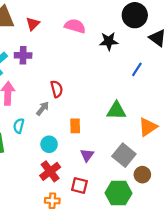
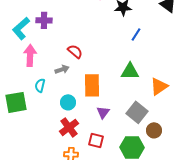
blue line: (137, 69) -> (136, 34), moved
red semicircle: (57, 89) -> (75, 51), turned -35
gray arrow: (43, 108) -> (62, 69), turned 32
orange rectangle: (75, 126) -> (92, 85), size x1.6

